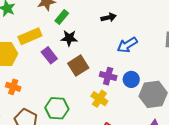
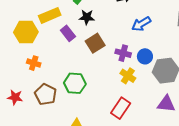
yellow cross: (99, 99) -> (128, 76), moved

